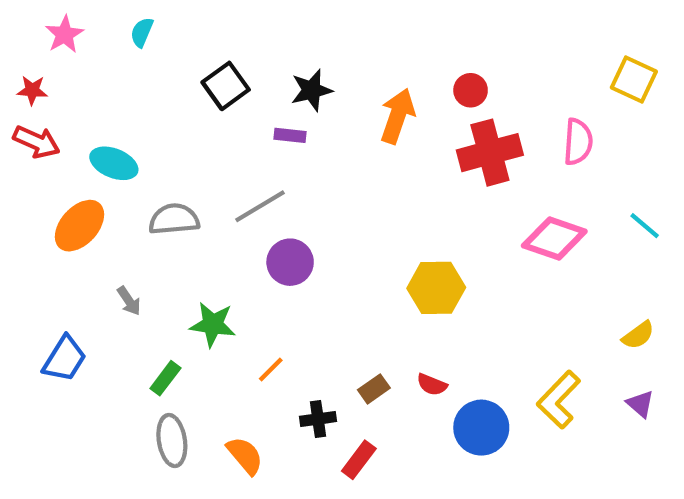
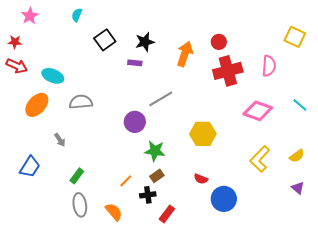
cyan semicircle: (142, 32) -> (77, 15), moved
gray line: (260, 206) -> (161, 99), moved
green star: (213, 324) -> (155, 151), moved
orange line: (271, 370) -> (126, 181), moved
brown rectangle: (374, 389) -> (157, 176), moved
yellow L-shape: (559, 400) -> (260, 159), moved

